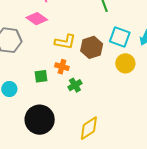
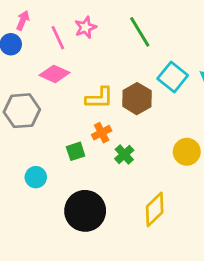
cyan square: (120, 37) -> (173, 77), turned 30
yellow circle: (125, 63) -> (187, 152), moved
orange cross: (62, 67) -> (102, 133), turned -32

